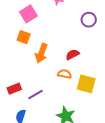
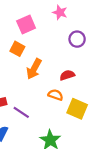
purple circle: (89, 20) -> (77, 39), moved
purple line: (36, 95) -> (21, 112), turned 56

